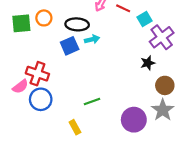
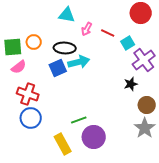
cyan arrow: (92, 39) -> (79, 62), size x1.5
pink semicircle: (20, 86) -> (19, 67), moved
purple circle: (134, 120) -> (94, 137), moved
yellow rectangle: (75, 127) -> (63, 144), size x1.5

